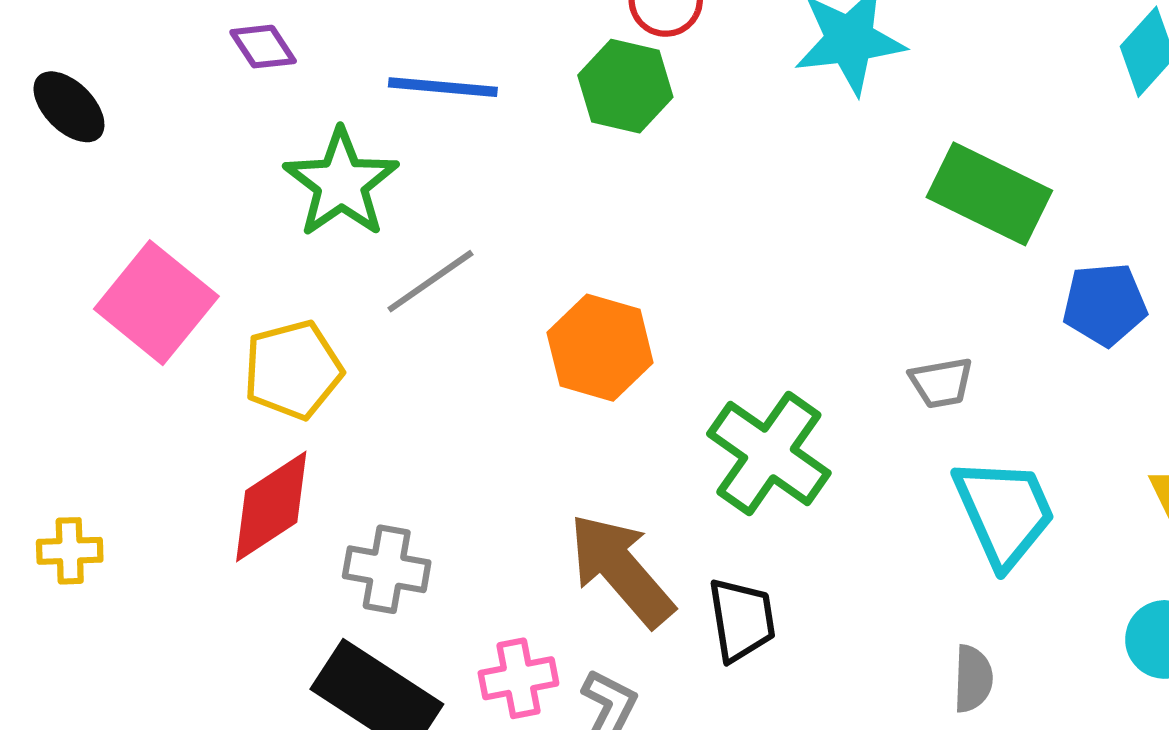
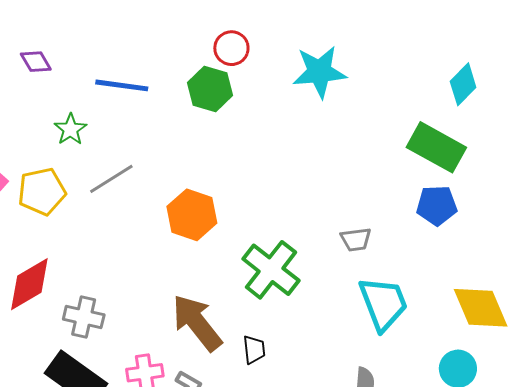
green star: (341, 183) -> (70, 129), size x0.6
green rectangle: (989, 194) -> (436, 147), moved
yellow pentagon: (293, 370) -> (42, 192), moved
black trapezoid: (742, 620) -> (254, 350), size x0.7

